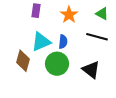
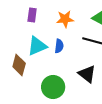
orange star: (69, 15) -> (65, 19), turned 30
green circle: (57, 64) -> (53, 87), moved

